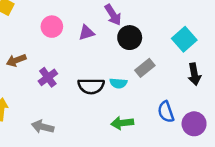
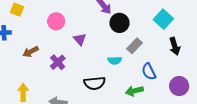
purple triangle: (86, 33) -> (80, 39), moved, turned -48
black semicircle: (91, 86) -> (95, 83), moved
blue semicircle: (166, 112) -> (149, 72), moved
green arrow: (122, 123) -> (134, 91), moved

